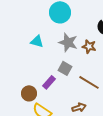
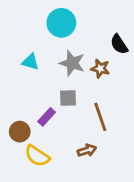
gray square: (65, 68) -> (68, 98), turned -32
brown line: (89, 82) -> (100, 117), turned 40

